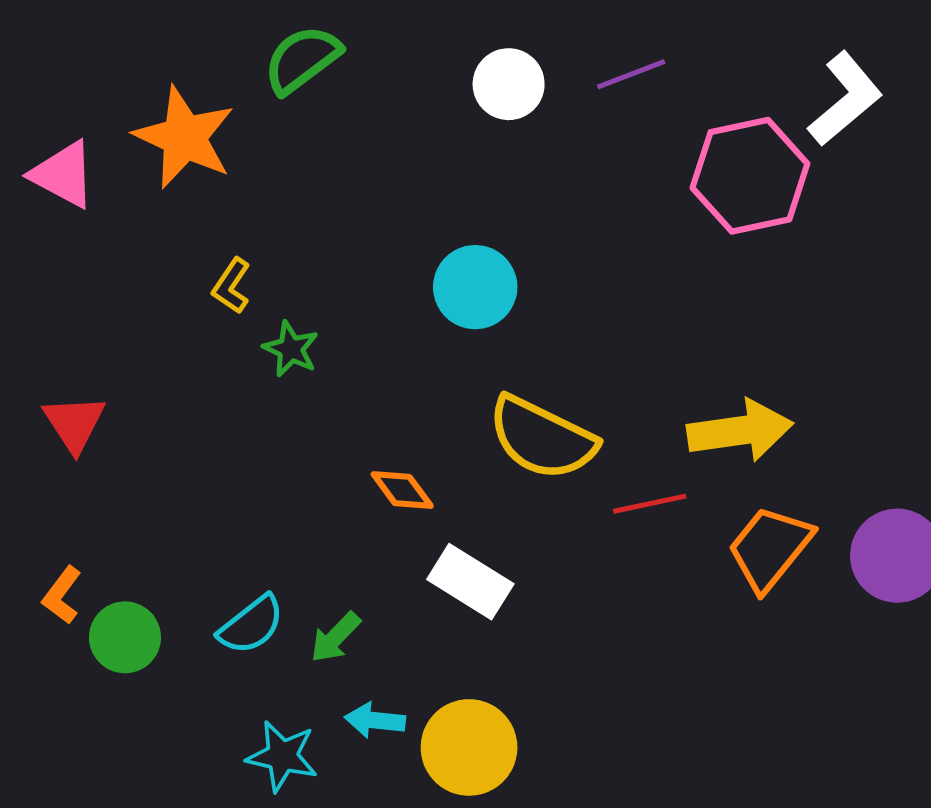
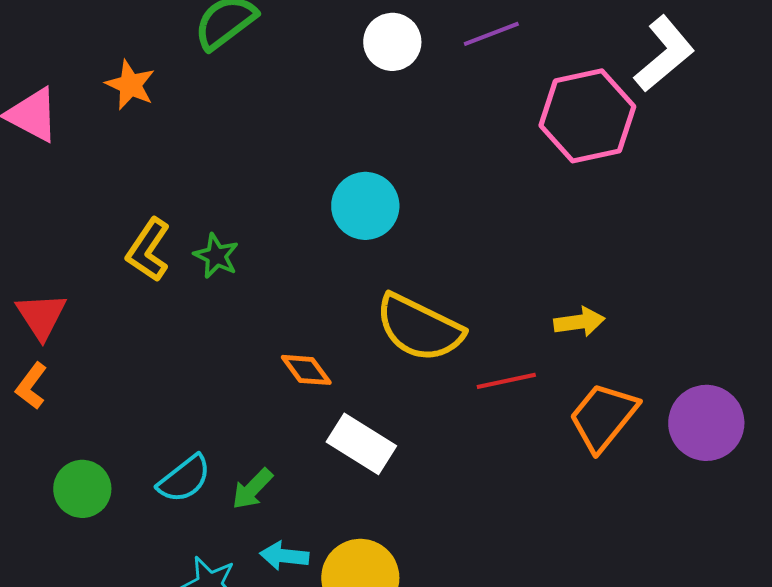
orange star: (184, 137) -> (130, 85), size x0.6
yellow L-shape: (231, 286) -> (148, 250), moved, size x1.4
yellow arrow: (740, 431) -> (579, 322), size x0.6
orange L-shape: (62, 595) -> (31, 386), moved

